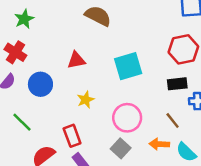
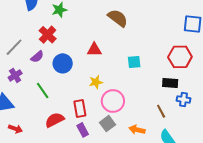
cyan square: (128, 66) -> (134, 62), size x0.6
pink circle: (127, 118) -> (113, 101), moved
orange arrow: (159, 144) -> (137, 130), moved
gray square: (121, 148) -> (107, 124), moved

